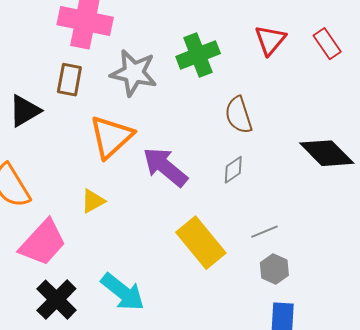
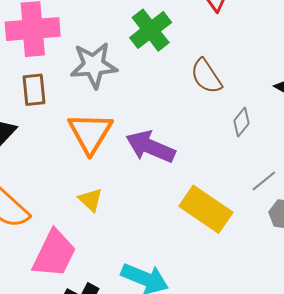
gray diamond: (233, 170) -> (242, 122), moved
yellow triangle: (93, 201) -> (91, 200), turned -32

